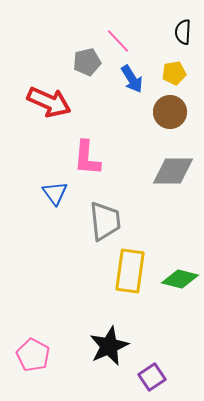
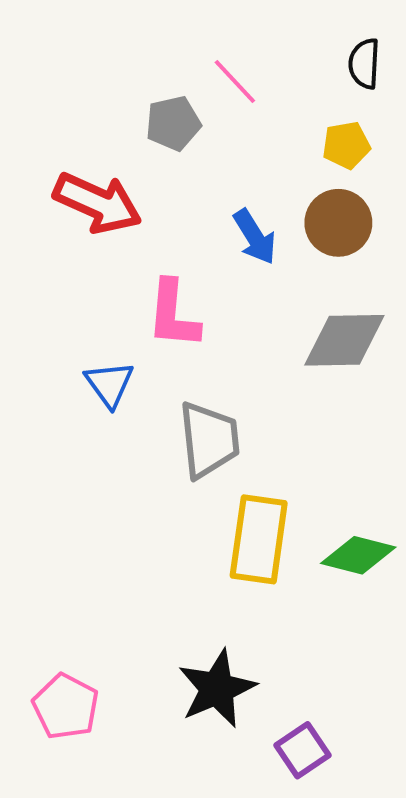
blue arrow: (132, 79) -> (255, 237), moved

